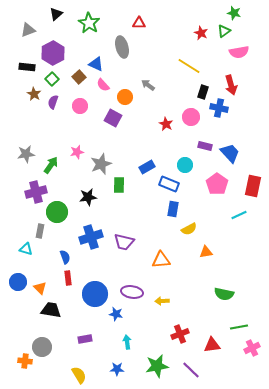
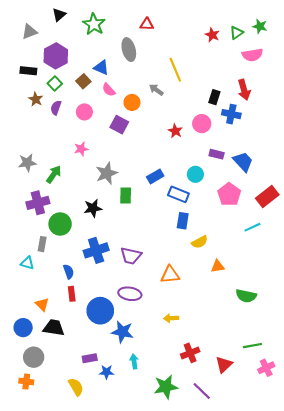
green star: (234, 13) -> (260, 26), moved
yellow line: (189, 66) -> (175, 70), moved, turned 35
pink star: (77, 152) -> (81, 149), moved
red rectangle: (253, 186) -> (267, 197), turned 40
blue circle: (18, 282) -> (23, 328), moved
purple ellipse: (132, 292) -> (130, 294), moved
green semicircle: (224, 294) -> (246, 296), moved
blue star: (116, 314) -> (122, 332), size x1.5
red triangle: (212, 345) -> (224, 365), turned -36
gray circle: (42, 347) -> (34, 357), moved
blue star: (117, 369) -> (107, 372), moved
yellow semicircle: (79, 375) -> (76, 387), moved

